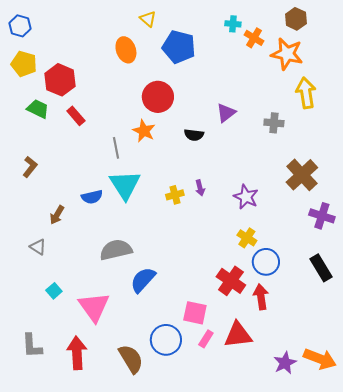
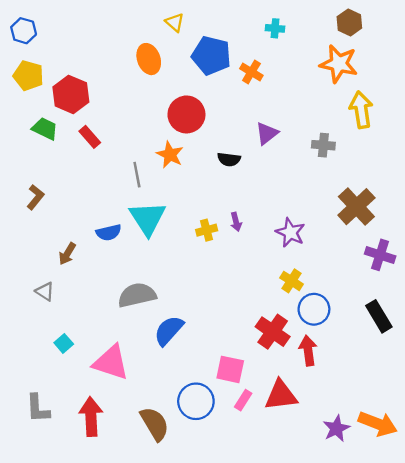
orange cross: (254, 38) -> (251, 72), moved
pink triangle: (94, 307) -> (111, 362), turned -36

